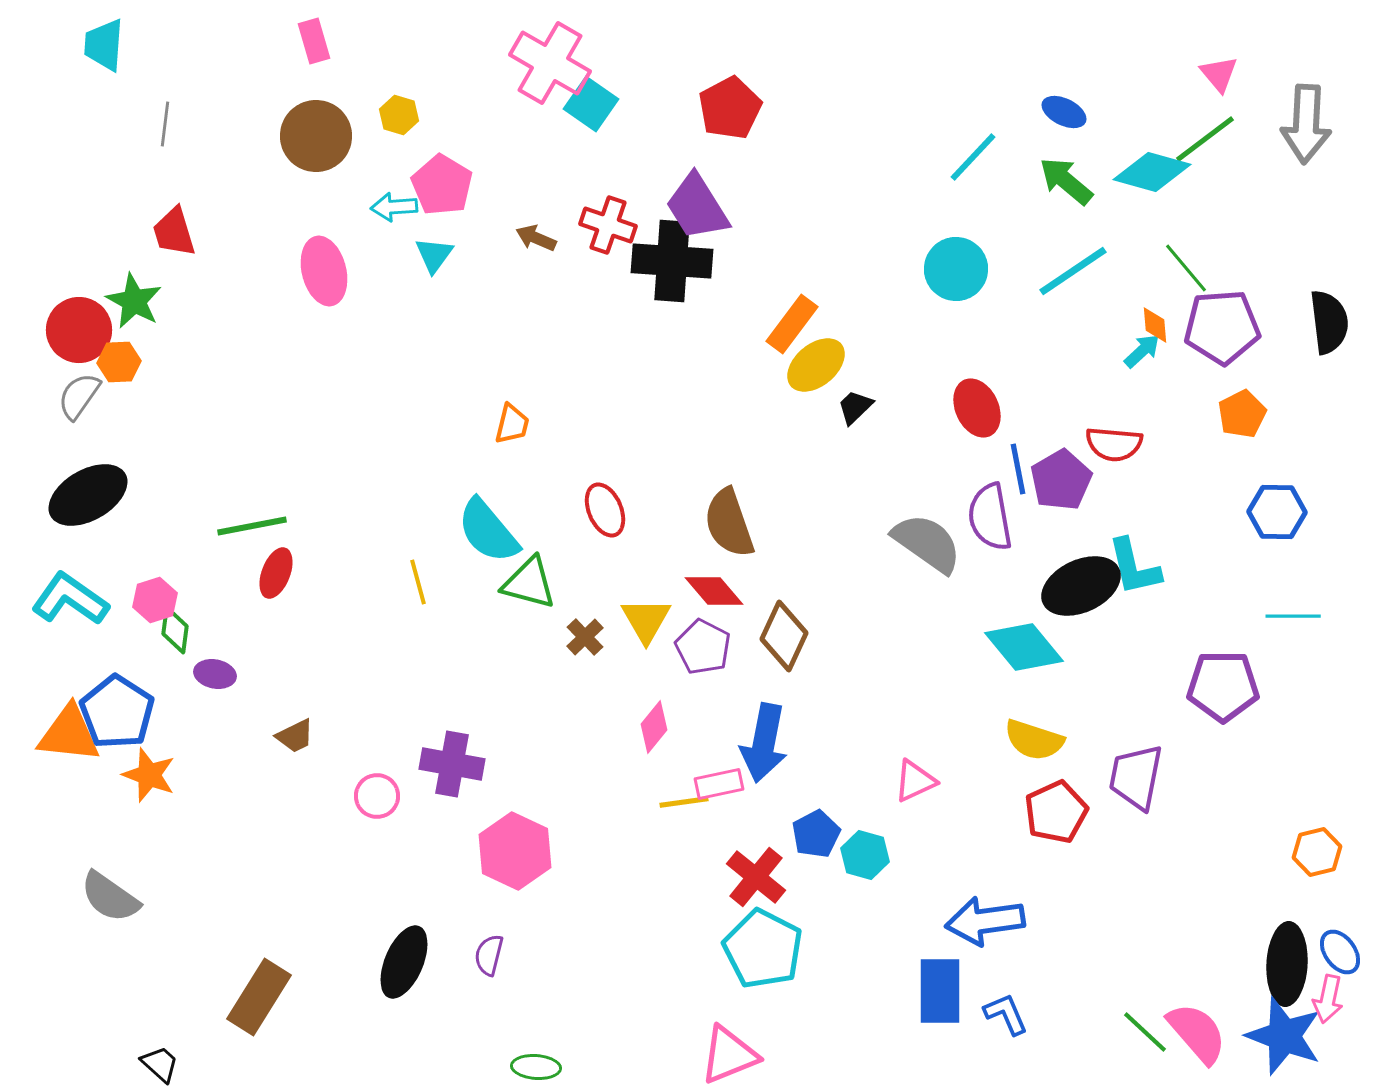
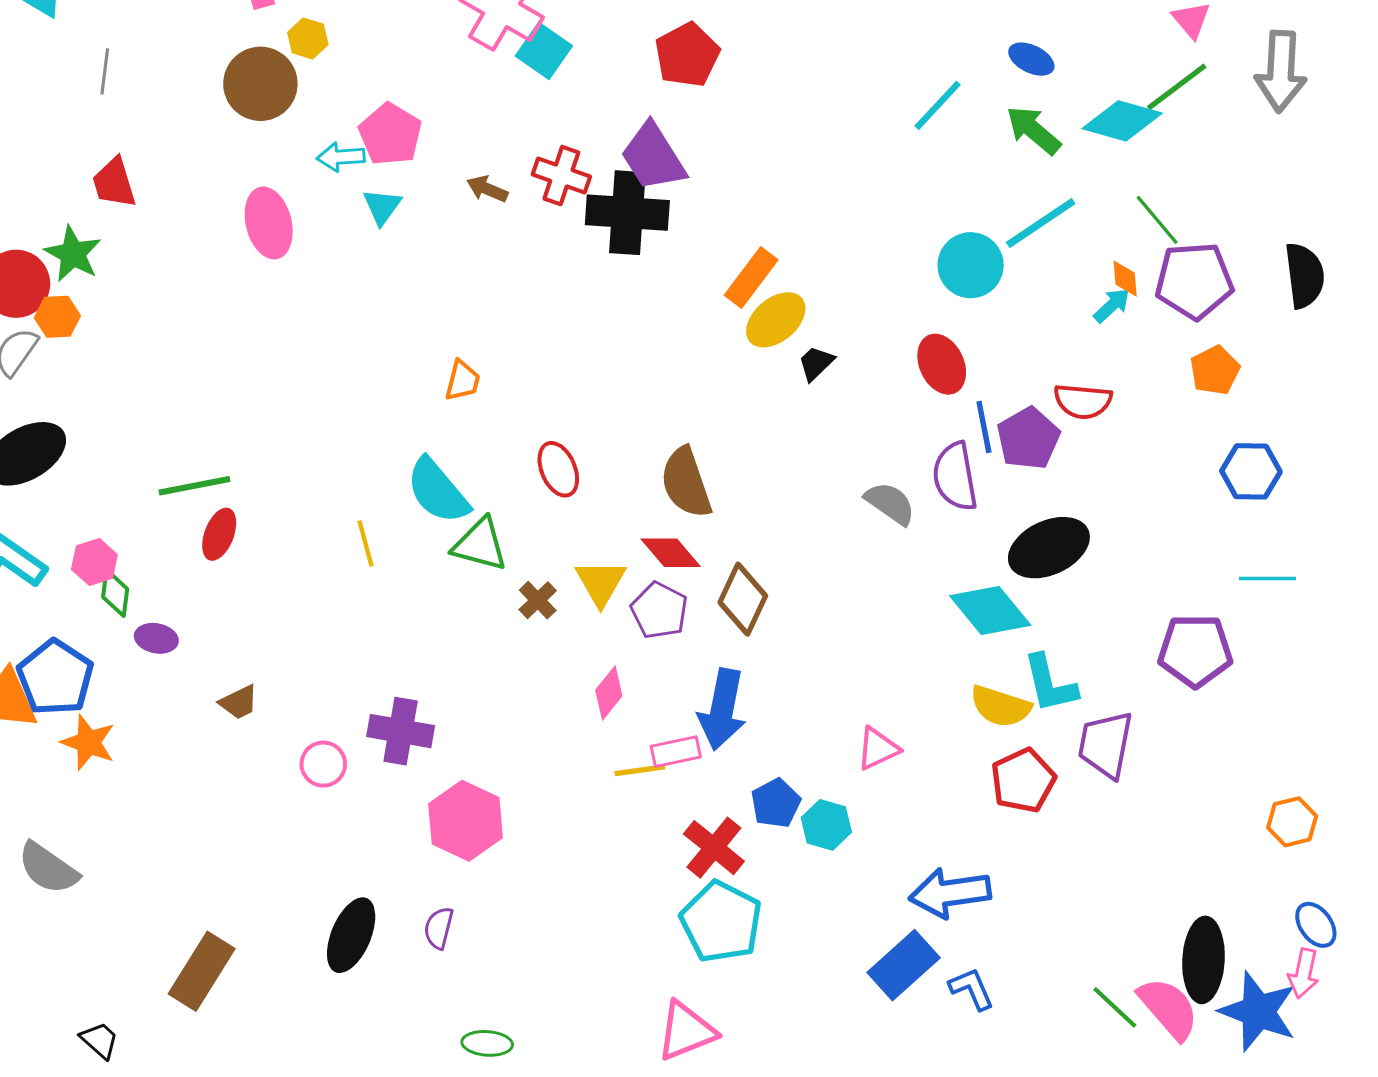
yellow hexagon: (399, 115) -> (308, 38), moved
cyan circle: (956, 269) -> (971, 265), moved
gray semicircle: (927, 543) -> (890, 503), size x0.7
cyan L-shape: (1134, 567) -> (1050, 684), moved
black ellipse: (1287, 964) -> (1204, 960), moved
blue rectangle: (940, 991) -> (904, 965), turned 48

